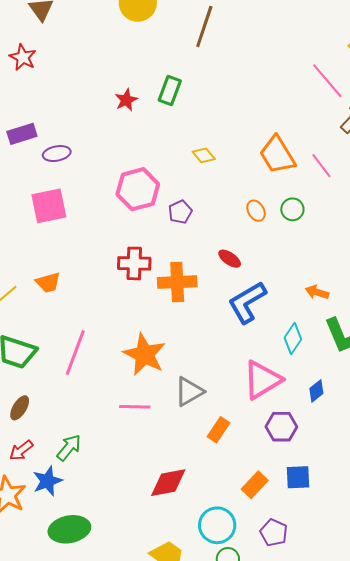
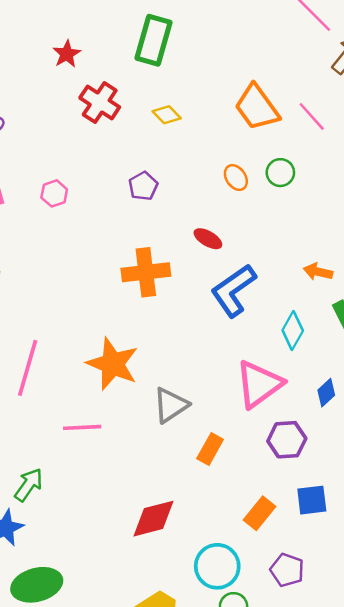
green rectangle: (170, 91) -> (154, 40), moved, size x1.4
pink hexagon: (138, 189) -> (54, 193), moved, size x0.5
red cross: (134, 263) -> (100, 103), moved, turned 36
pink line: (135, 407) -> (82, 427), moved

